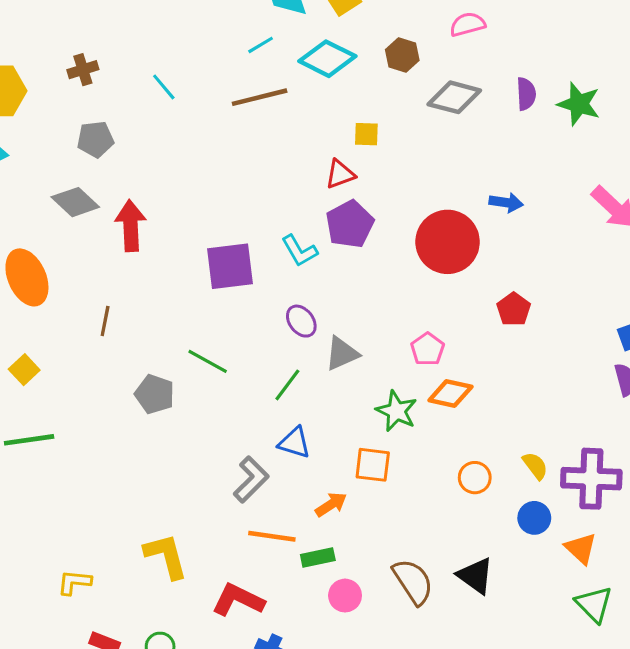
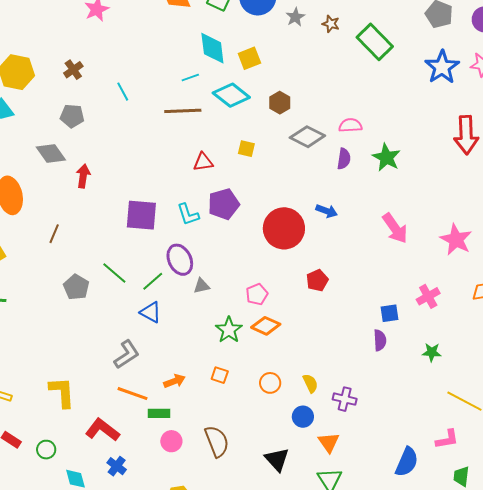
pink semicircle: (468, 24) -> (350, 125), moved
brown cross: (83, 70) -> (73, 70), turned -30
purple semicircle: (526, 94) -> (344, 159), moved
red triangle: (340, 174) -> (203, 162), moved
red arrow: (131, 226) -> (83, 176), size x0.7
purple ellipse: (301, 321) -> (180, 260), size x1.4
gray triangle: (342, 354) -> (202, 286), size x0.7
green line: (287, 385) -> (153, 281), moved
blue triangle: (294, 443) -> (151, 312), moved
orange square: (373, 465) -> (220, 375), moved, size x0.7
purple cross: (591, 479) -> (345, 399), size x0.6
black triangle: (475, 576) -> (277, 460), moved

